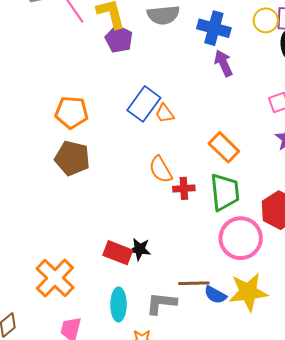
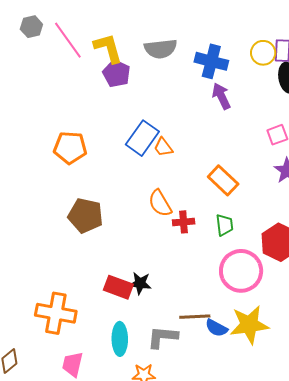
brown pentagon: (72, 158) -> (85, 216), moved
green trapezoid: (225, 192) -> (225, 225), size x0.6
orange cross: (55, 278) -> (56, 313), turned -33

